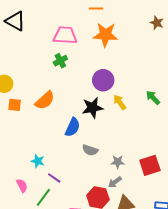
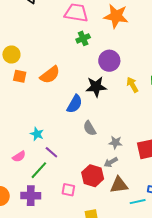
green cross: (60, 61) -> (83, 38), moved
yellow arrow: (120, 102) -> (132, 85), moved
gray semicircle: (90, 150) -> (90, 128), turned 35
pink semicircle: (22, 186) -> (19, 156), turned 80

